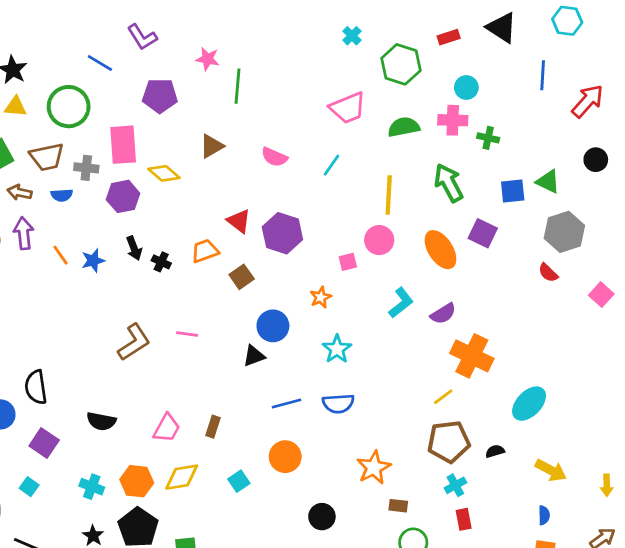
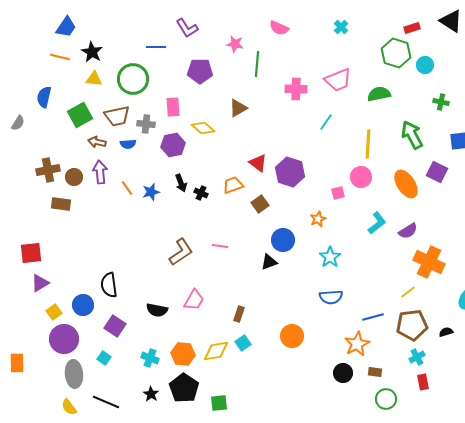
blue line: (100, 63) -> (156, 47), turned -30
green hexagon: (401, 64) -> (396, 53), moved
pink cross: (453, 120) -> (296, 89), moved
pink rectangle: (123, 145) -> (173, 107), size x0.7
pink semicircle: (274, 157) -> (279, 28), moved
blue line: (287, 404) -> (373, 317), moved
pink trapezoid: (167, 428) -> (194, 300), moved
cyan square: (239, 481) -> (243, 343), moved
black circle: (322, 517) -> (343, 373), moved

